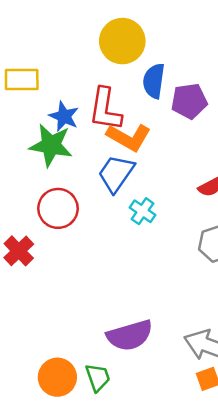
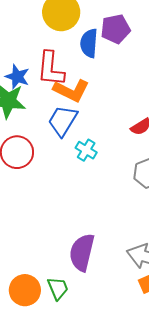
purple pentagon: (189, 101) -> (115, 29), moved
purple semicircle: (130, 335) -> (82, 252), turned 123

